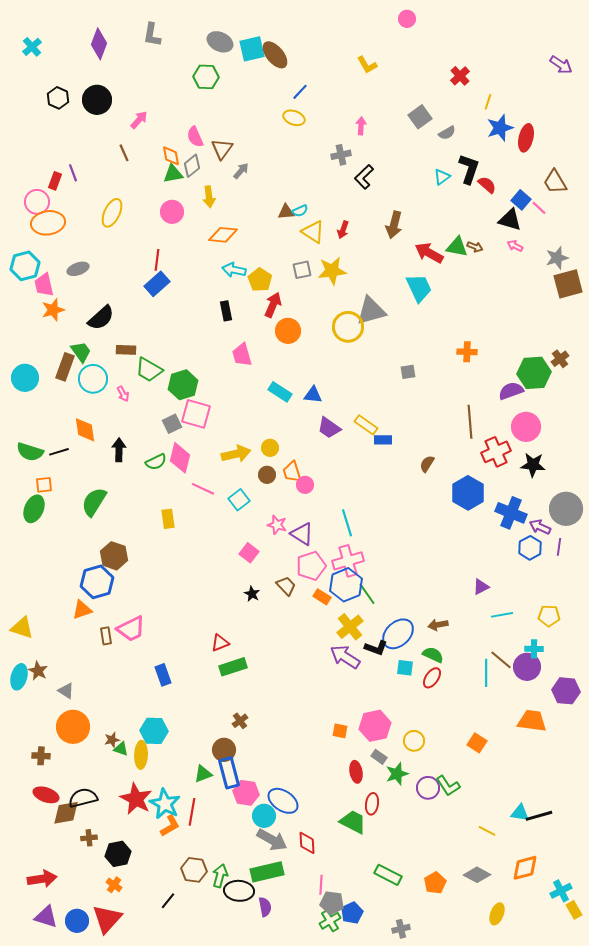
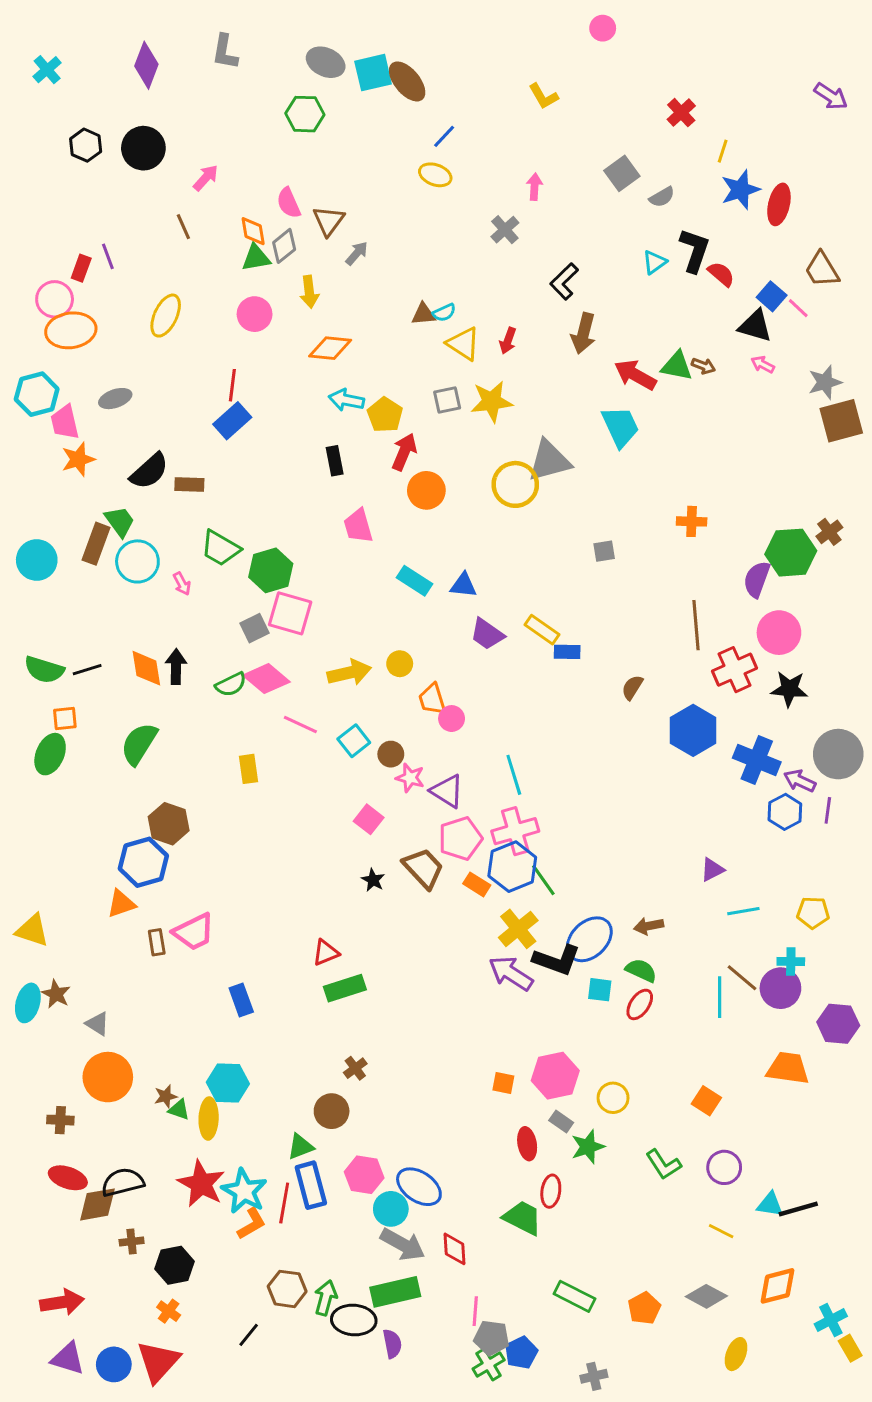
gray cross: (341, 155) -> (505, 230), turned -30
black L-shape: (364, 177) -> (564, 281), moved
brown rectangle: (126, 350) -> (189, 484), moved
purple semicircle: (511, 391) -> (757, 579), turned -50
orange diamond: (85, 430) -> (146, 668), moved
pink diamond: (180, 458) -> (266, 679), turned -64
brown circle: (267, 475) -> (391, 754), moved
brown trapezoid: (286, 586) -> (423, 868), size x1.4
black L-shape: (376, 648) -> (557, 960), size x1.4
blue rectangle: (229, 773) -> (311, 1185), moved
purple circle: (428, 788) -> (724, 1167), moved

